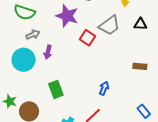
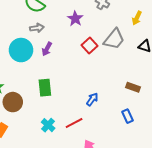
purple star: (67, 16) -> (75, 19), size x0.7
gray trapezoid: (109, 25) -> (114, 39), turned -30
blue rectangle: (144, 111) -> (127, 116), moved

